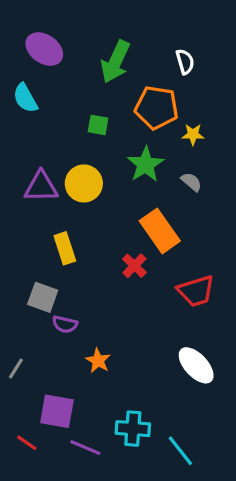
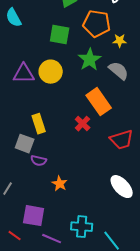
green square: (98, 125) -> (60, 35), size x1.5
gray semicircle: (191, 182) -> (119, 71), size x1.5
yellow rectangle: (65, 248) -> (39, 124), moved

